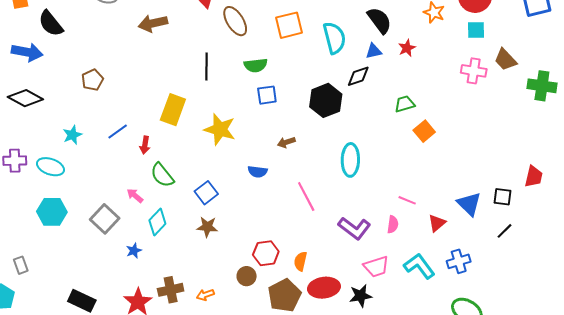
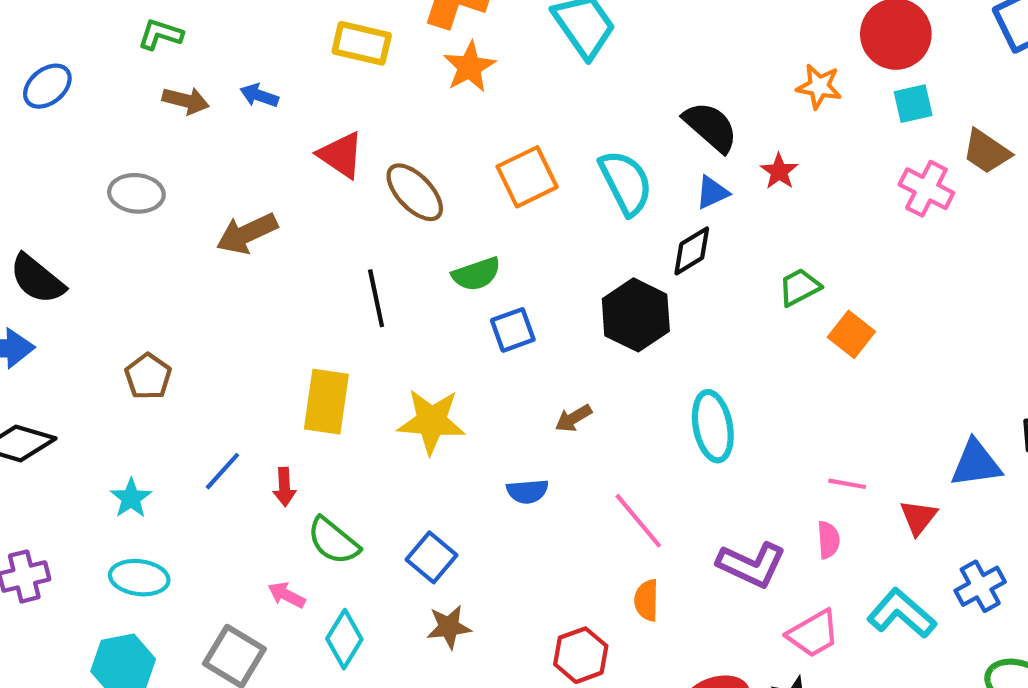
pink cross: (474, 71) -> (926, 189), turned 30
cyan ellipse: (50, 167) -> (139, 578), moved
blue triangle: (469, 204) -> (976, 464), turned -40
orange semicircle: (300, 261) -> (647, 600), moved

